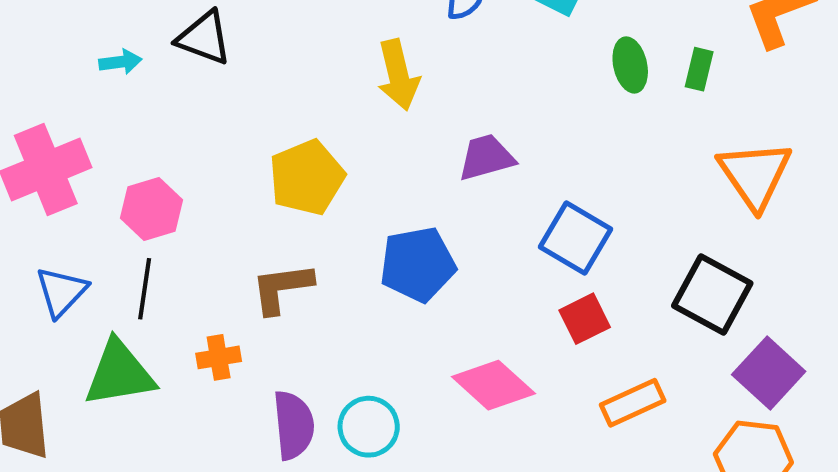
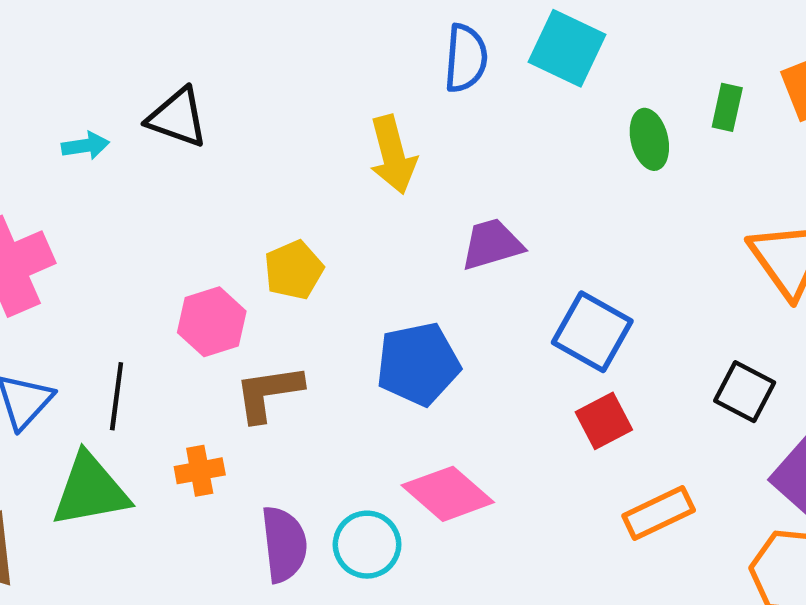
green rectangle: (699, 69) -> (727, 107), moved
yellow pentagon: (307, 177) -> (294, 270), size x0.7
pink hexagon: (152, 209) -> (212, 322), moved
black square: (712, 294) -> (745, 392), size x0.7
pink diamond: (493, 385) -> (448, 494), moved

